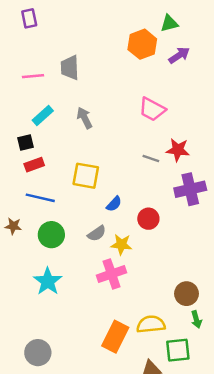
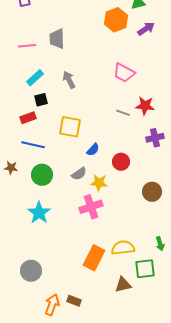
black square: (26, 143) -> (41, 100), moved
purple cross: (190, 189) -> (155, 138), size x0.7
brown circle: (186, 294) -> (152, 192), moved

